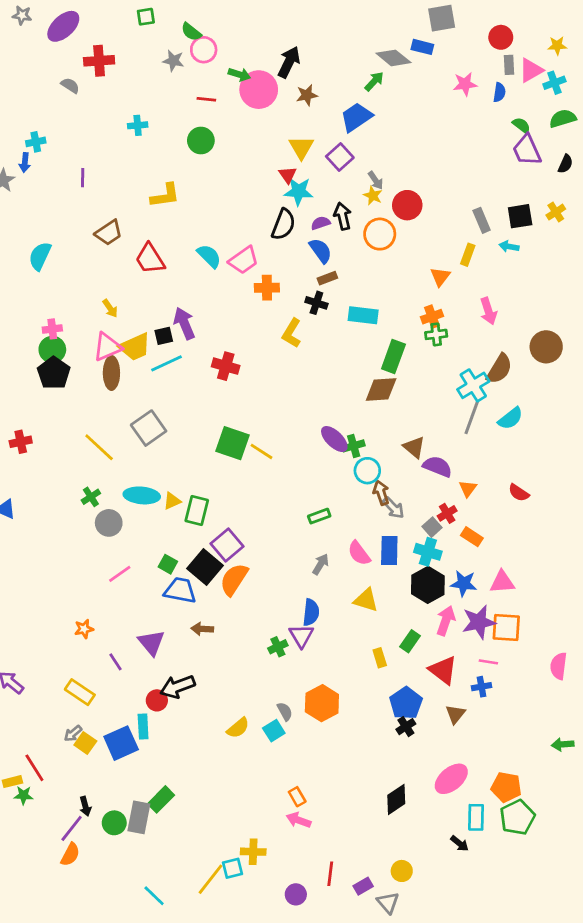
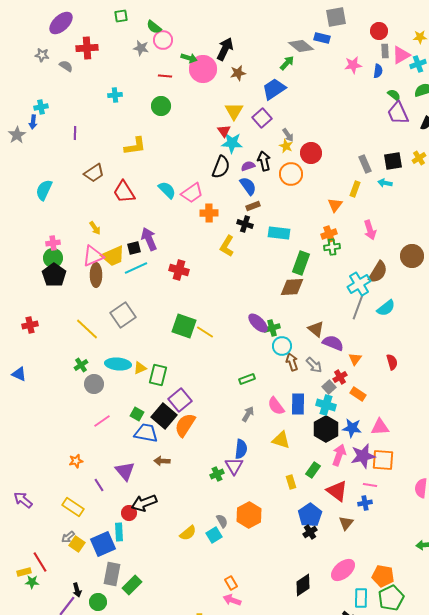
gray star: (22, 15) -> (42, 55), moved
red semicircle: (519, 493) -> (392, 362), turned -140
gray arrow: (393, 508) -> (314, 365), moved
gray rectangle: (139, 817) -> (112, 574), moved

